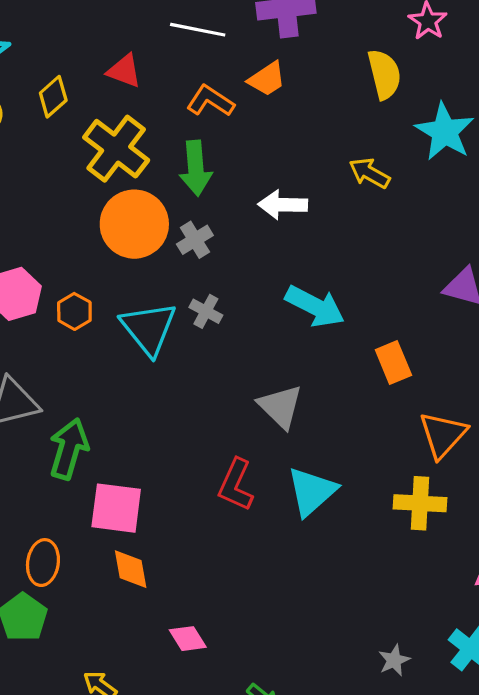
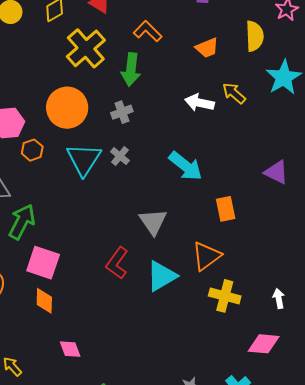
orange trapezoid: (267, 79) -> (207, 48), moved
white arrow: (283, 205) -> (199, 103), moved
orange circle: (134, 224) -> (67, 108), moved
orange hexagon: (74, 311) -> (32, 150), moved
orange triangle: (443, 435) -> (207, 256), moved

